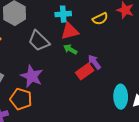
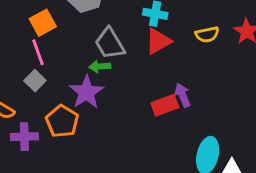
red triangle: (70, 31) -> (158, 41), turned -30
green arrow: (70, 49) -> (100, 67), moved, turned -48

